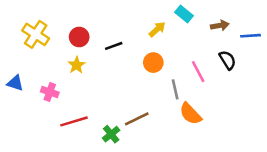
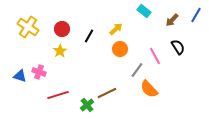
brown arrow: (220, 25) -> (172, 20), turned 144
yellow arrow: (157, 29) -> (116, 29), moved
blue line: (251, 36) -> (196, 15), moved, turned -56
black line: (114, 46) -> (89, 36), turned -40
blue triangle: (15, 83) -> (20, 76), moved
gray line: (175, 89) -> (137, 70), turned 49

